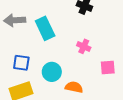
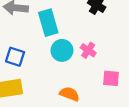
cyan circle: (52, 72) -> (62, 50), moved

